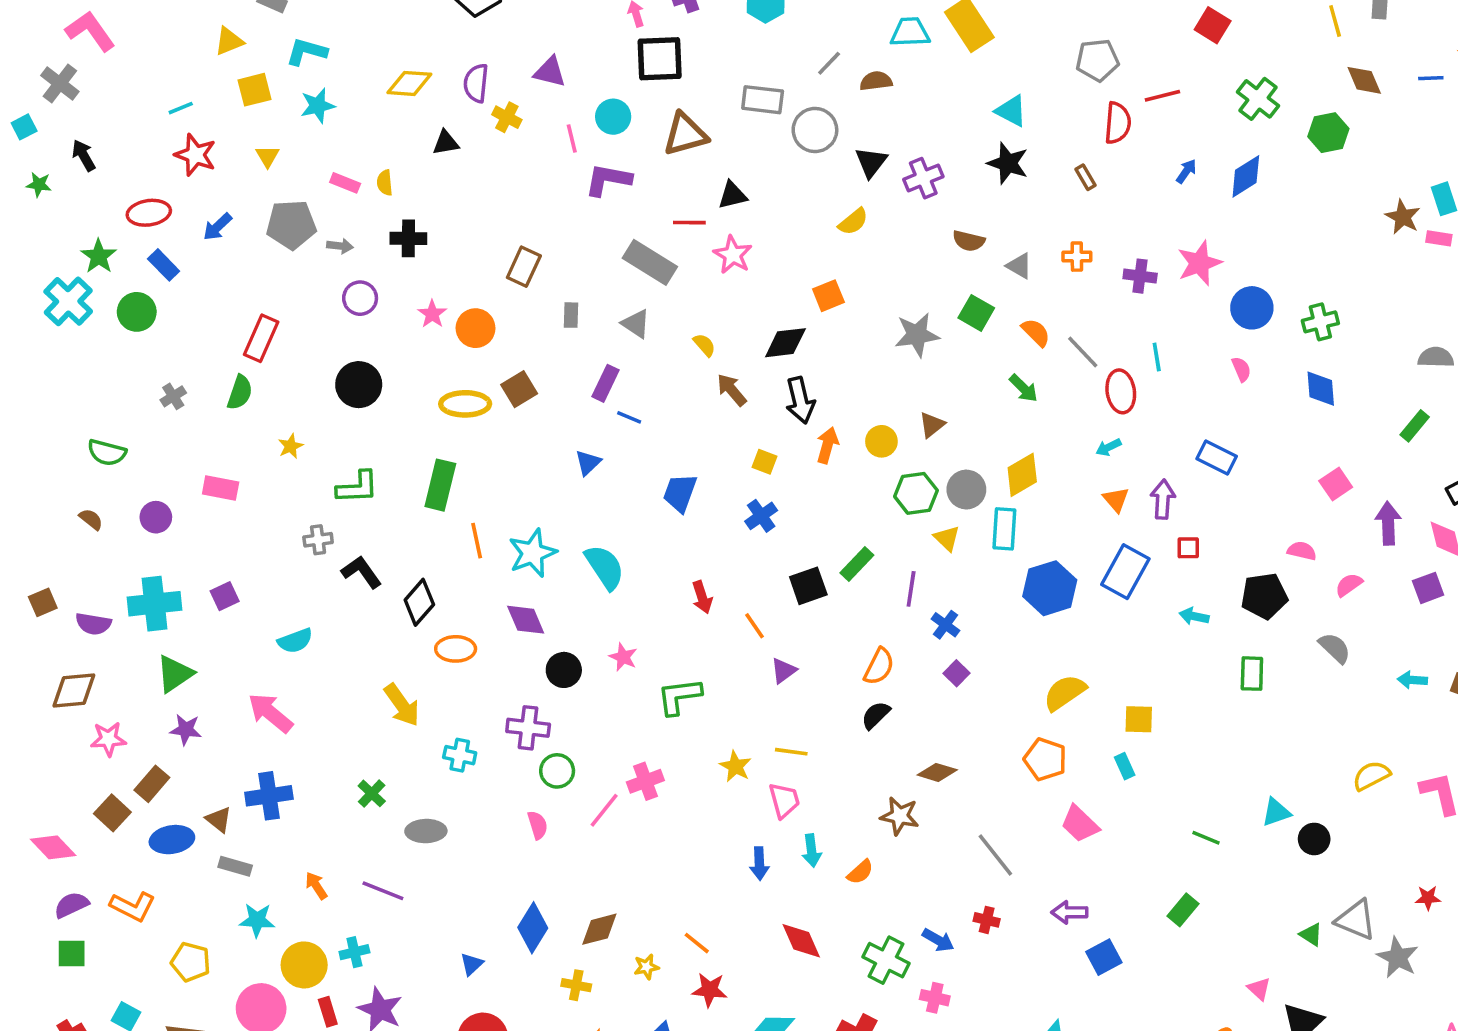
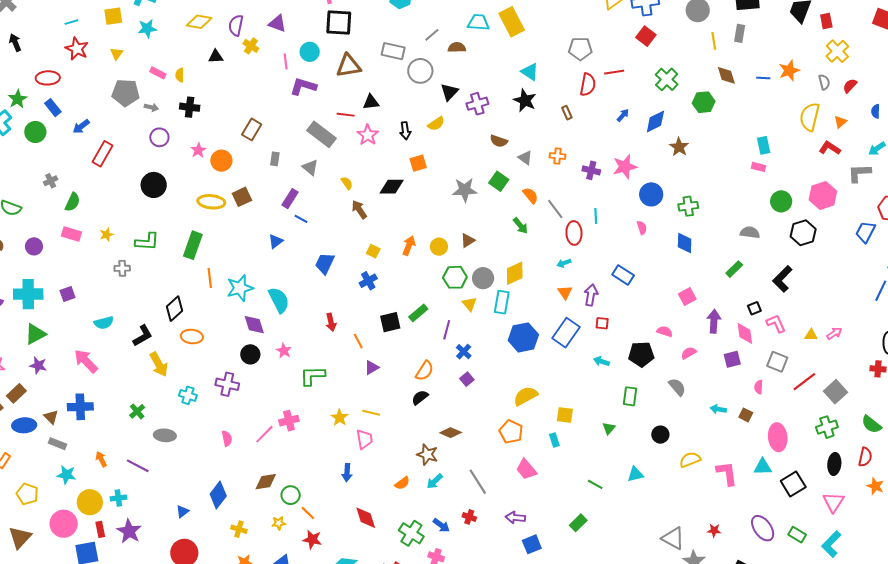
brown star: (1403, 217) -> (679, 147), moved
blue arrow: (217, 227) -> (81, 126), moved
green semicircle: (240, 392) -> (73, 202), moved
black arrow: (800, 400) -> (405, 131), moved, size x0.7
yellow star: (291, 446) -> (107, 235), moved
black L-shape: (361, 572) -> (143, 336), moved, turned 90
purple diamond: (526, 620) -> (254, 325), moved
green circle: (557, 771) -> (291, 495), moved
black circle: (1314, 839) -> (660, 435), moved
cyan arrow: (812, 851) -> (435, 481), moved, turned 48
brown diamond: (599, 929) -> (266, 482), moved
green triangle: (1311, 934) -> (609, 428), moved, turned 32

